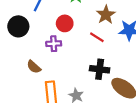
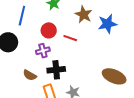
red line: (97, 37) -> (70, 38), moved
black cross: (100, 69) -> (56, 70), moved

